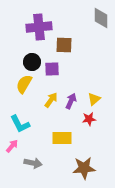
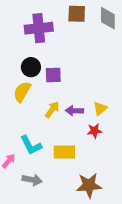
brown square: (64, 45) -> (77, 14), moved
purple arrow: (71, 101) -> (74, 111), turned -112
cyan L-shape: (20, 124) -> (31, 145), moved

